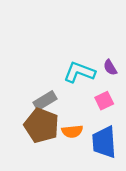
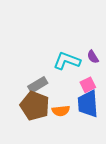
blue trapezoid: (104, 142) -> (88, 104), moved

